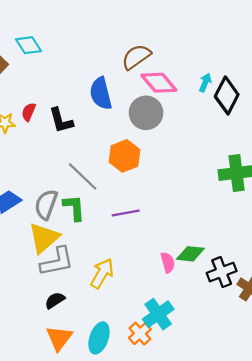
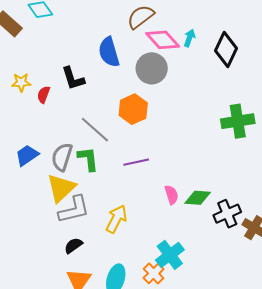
cyan arrow: (205, 83) -> (190, 38), moved
red semicircle: (29, 112) -> (44, 95), moved
pink semicircle: (168, 262) -> (172, 195), moved

